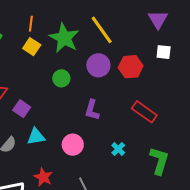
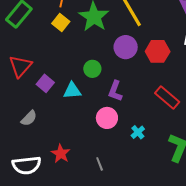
green circle: (61, 78) -> (92, 69), moved
cyan triangle: (36, 137) -> (72, 91), moved
pink circle: (73, 145) -> (107, 118), moved

